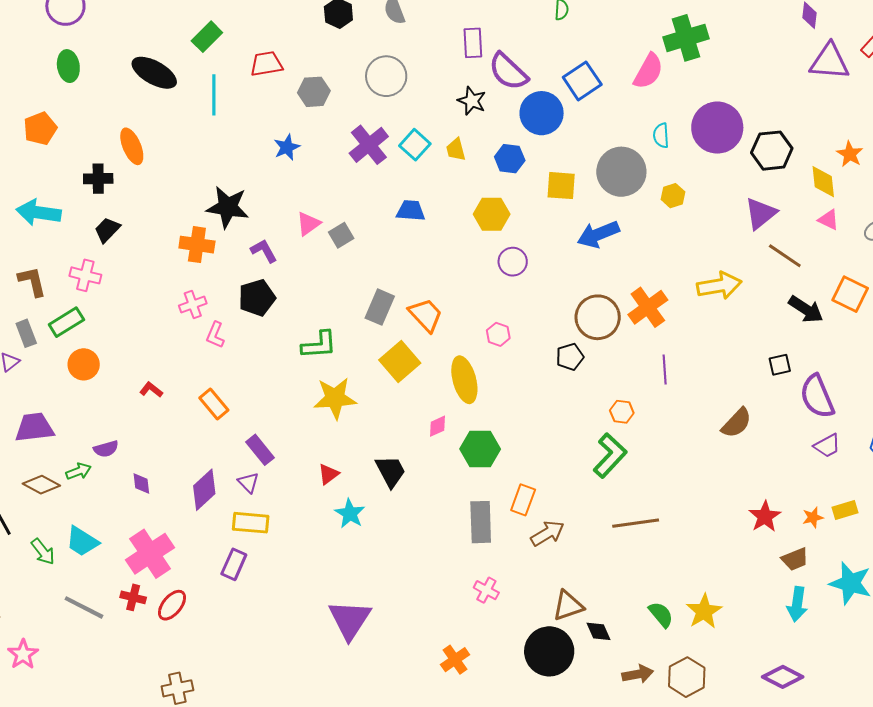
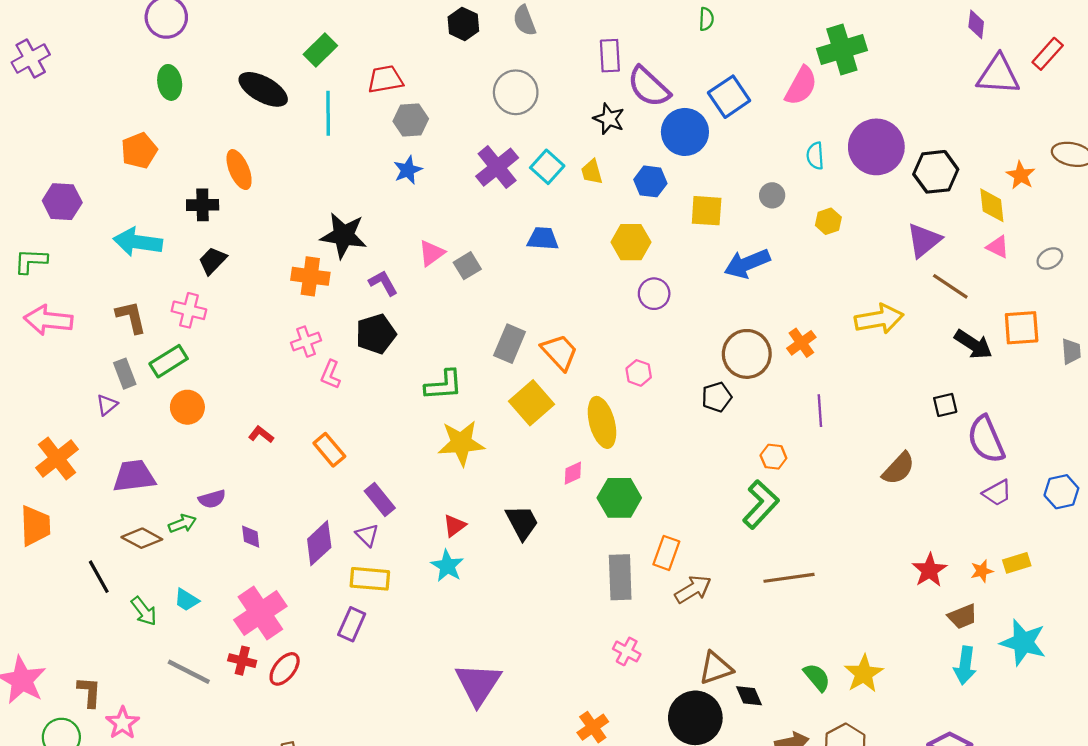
gray hexagon: (314, 92) -> (411, 120), moved
gray circle: (621, 172) -> (772, 195), size x0.5
orange square: (850, 294) -> (1022, 328), turned -30
orange cross: (648, 307) -> (801, 343), size x0.7
cyan star: (350, 514) -> (447, 566), moved
cyan trapezoid: (82, 541) -> (187, 600), size x0.7

